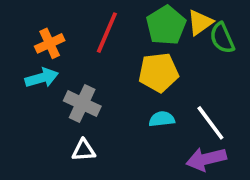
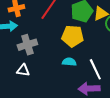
gray cross: (82, 104) -> (27, 45), turned 36

